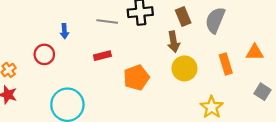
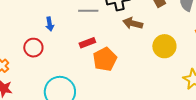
brown arrow: (174, 42) -> (133, 23), moved, turned 120
orange pentagon: (136, 78) -> (105, 59), moved

